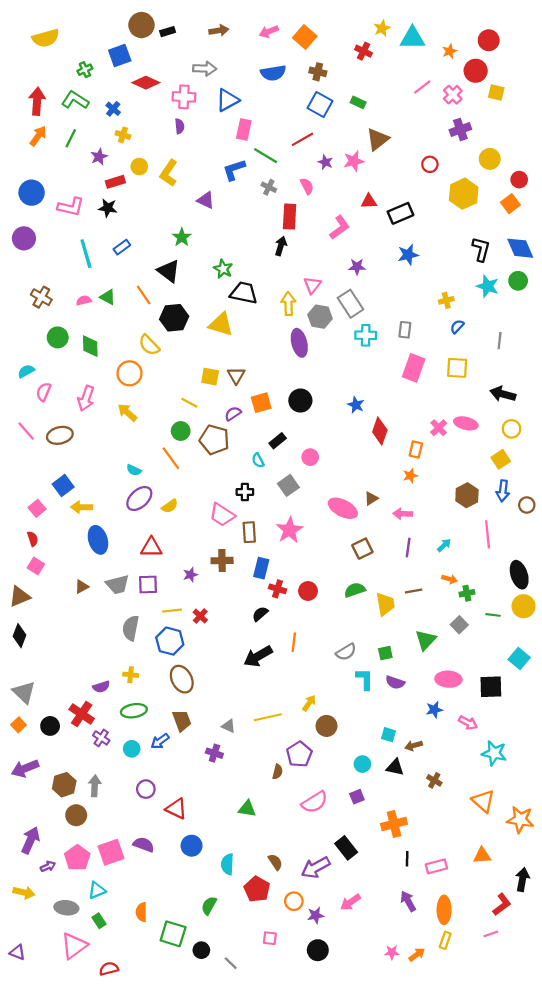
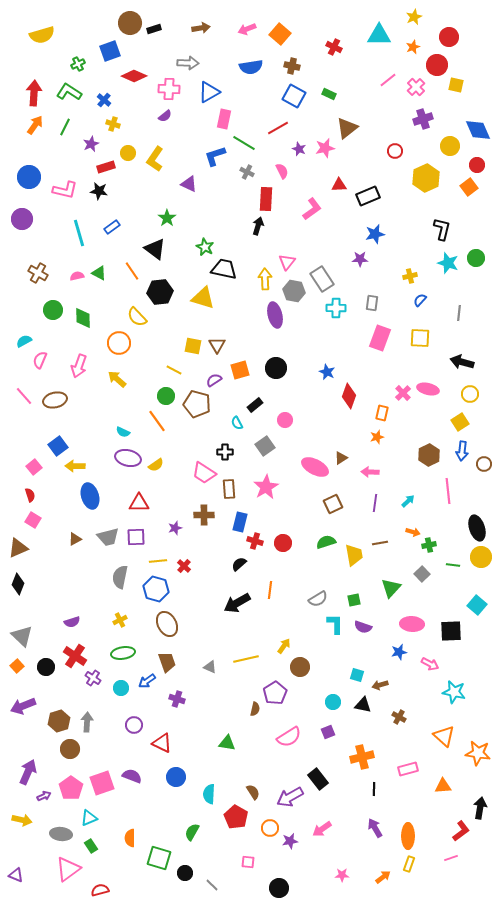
yellow star: (382, 28) -> (414, 17), moved
purple semicircle: (180, 126) -> (165, 116), turned 56
blue diamond: (520, 248) -> (478, 130), moved
purple star: (357, 267) -> (360, 259), moved
purple ellipse: (139, 498) -> (128, 458), turned 55
yellow cross: (131, 675) -> (120, 620), turned -32
purple semicircle: (101, 687) -> (72, 622), moved
purple cross: (214, 753) -> (177, 699), moved
pink rectangle: (436, 866) -> (408, 769), moved
black circle: (318, 950) -> (279, 888), moved
pink star: (392, 952) -> (342, 875), moved

